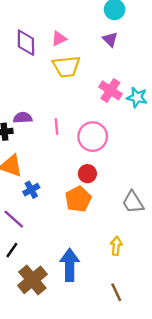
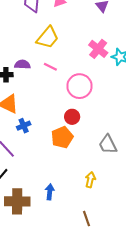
yellow trapezoid: (66, 67) -> (48, 38), moved, turned -50
pink line: (56, 127) -> (50, 67), moved, turned -64
blue arrow: (70, 265) -> (50, 192), size x0.6
brown cross: (32, 280) -> (17, 201), turned 35

